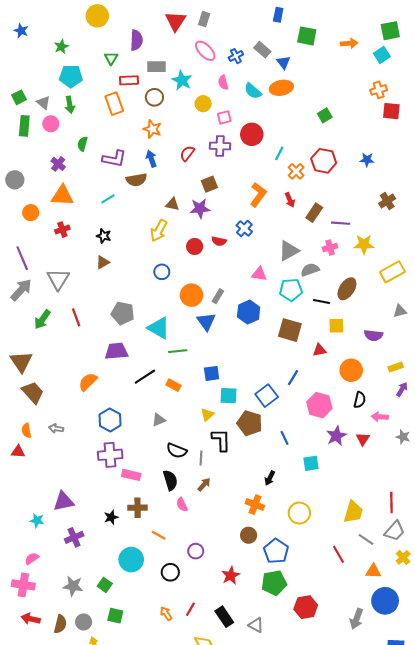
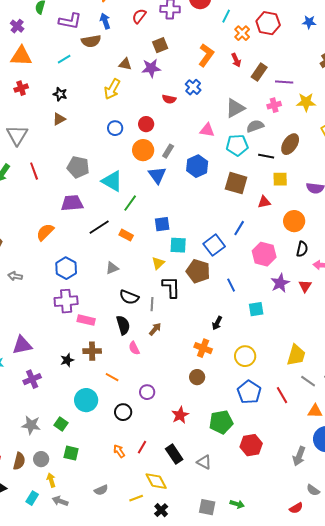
red circle: (195, 246) -> (146, 124), moved
green line: (178, 351) -> (130, 203), turned -48
blue pentagon: (276, 551) -> (249, 392), moved

